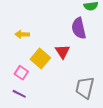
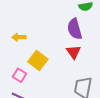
red triangle: (63, 51) -> (74, 52), moved

